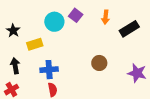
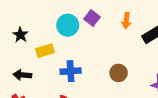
black arrow: (15, 66) -> (22, 75), turned -77
blue cross: (49, 70) -> (71, 71), moved

